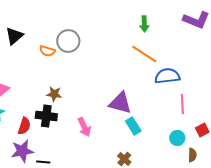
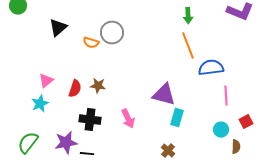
orange line: (144, 54) -> (188, 46), turned 36
black cross: (46, 116) -> (90, 120), moved
red semicircle: (24, 126) -> (75, 89), moved
cyan rectangle: (133, 126) -> (177, 118), turned 48

